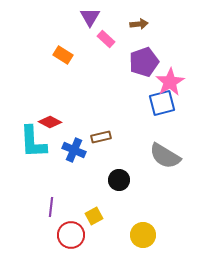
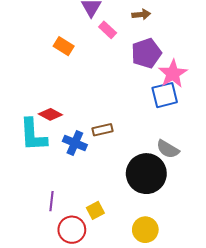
gray semicircle: (165, 156) -> (168, 149), size x0.7
black circle: (119, 180) -> (146, 174), moved, size x1.8

